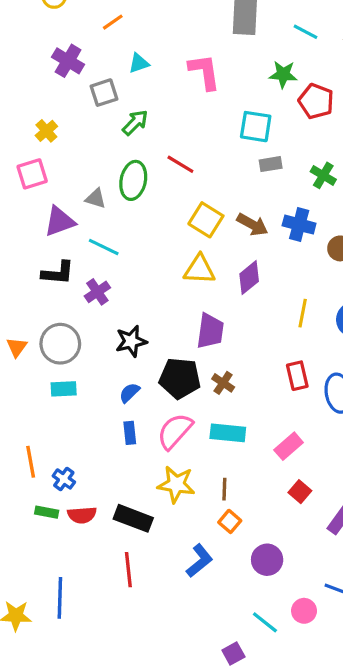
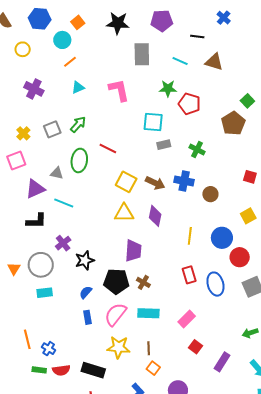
orange line: (113, 22) -> (70, 62), moved
gray square: (104, 93) -> (52, 129), moved
purple diamond: (249, 278) -> (155, 216), turned -35
purple cross: (97, 292) -> (63, 243), moved

